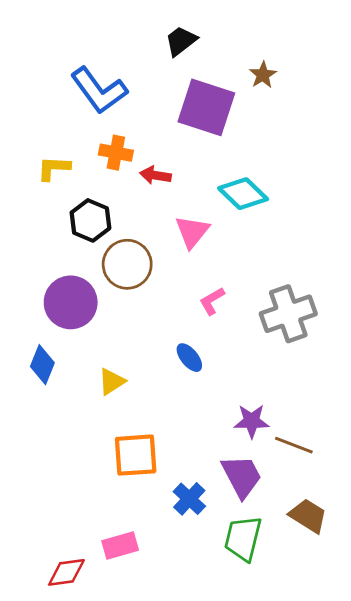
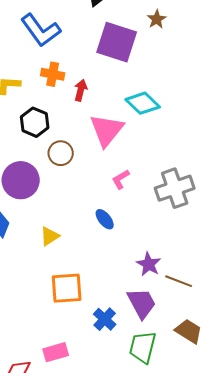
red arrow: (155, 175) -> (81, 90), turned 95
pink triangle: (192, 232) -> (107, 130), size x1.4
brown circle: (127, 264) -> (61, 153), size x0.7
purple star: (252, 421) -> (149, 264), turned 30

